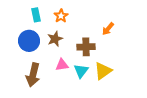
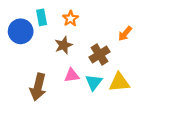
blue circle: (29, 41) -> (21, 31), moved
brown cross: (86, 47) -> (99, 54), turned -30
yellow triangle: (103, 71) -> (119, 82), turned 30

